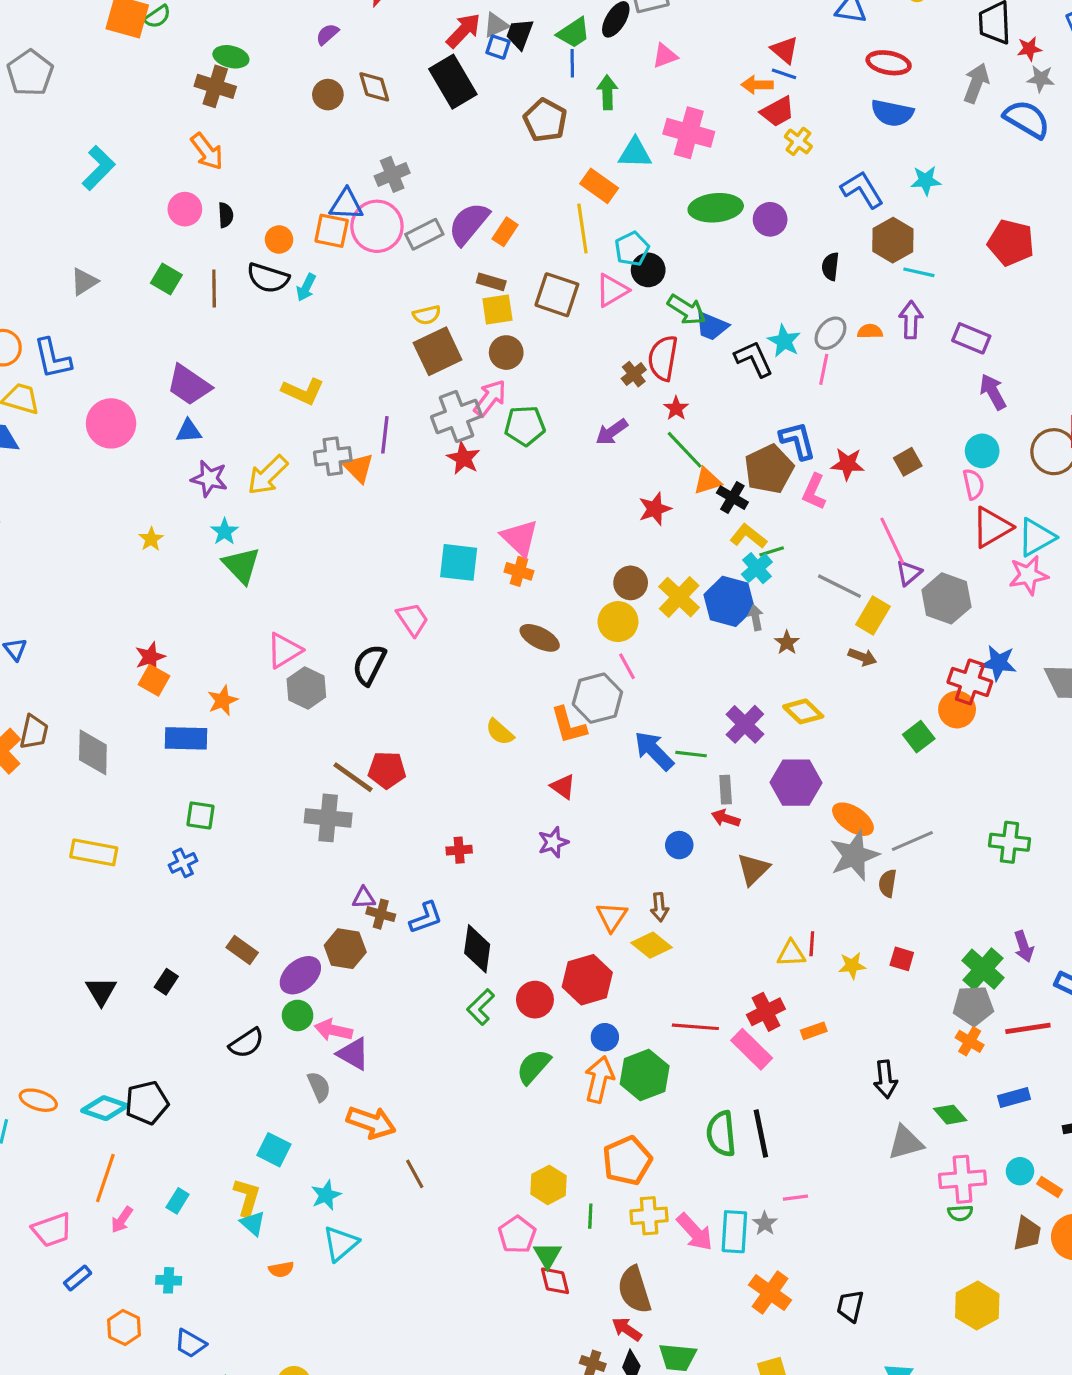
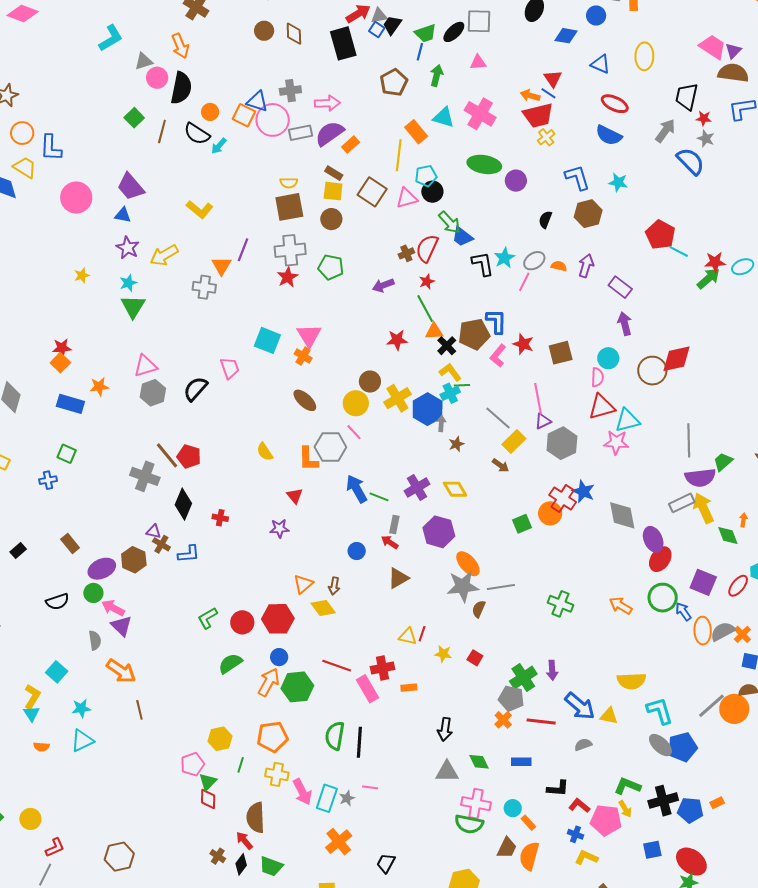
red trapezoid: (777, 112) -> (538, 115), size x1.4
black semicircle: (226, 215) -> (181, 88), size x2.0
cyan line: (919, 272) -> (679, 252), moved
gray triangle: (84, 282) -> (144, 61), moved
pink arrow: (490, 398) -> (327, 103), moved, turned 35
gray cross: (333, 456) -> (204, 287), moved
brown square: (908, 462) -> (561, 353), size x1.4
pink line: (627, 666) -> (354, 432), turned -30
black diamond: (477, 949) -> (183, 504), moved
green semicircle: (960, 1213) -> (469, 824), size x1.8

